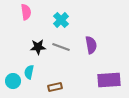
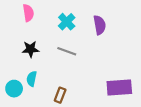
purple semicircle: (91, 45) -> (100, 25), moved
black star: (38, 47) -> (30, 49), moved
brown rectangle: (55, 87) -> (60, 95), turned -56

